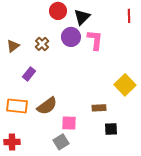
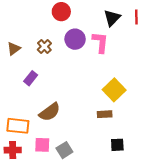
black triangle: (82, 17) -> (112, 18), moved
yellow square: (125, 85) -> (114, 90), moved
orange rectangle: (17, 106) -> (18, 126), moved
pink square: (69, 123) -> (42, 145), moved
black square: (111, 129) -> (117, 145), moved

